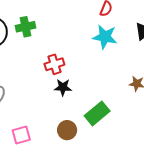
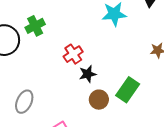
brown circle: (67, 130) -> (99, 100), moved

